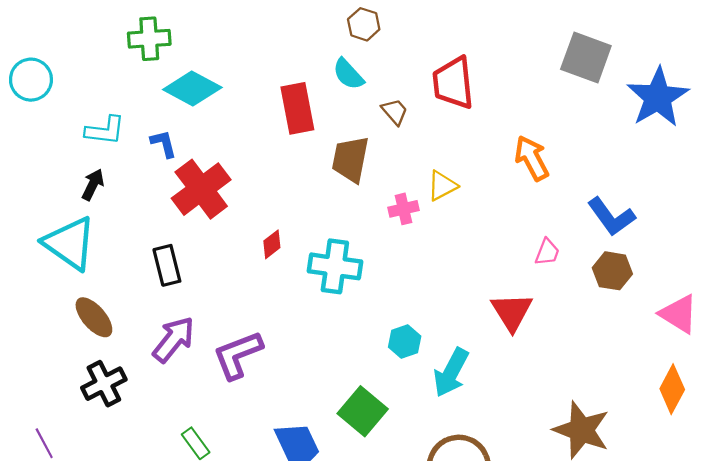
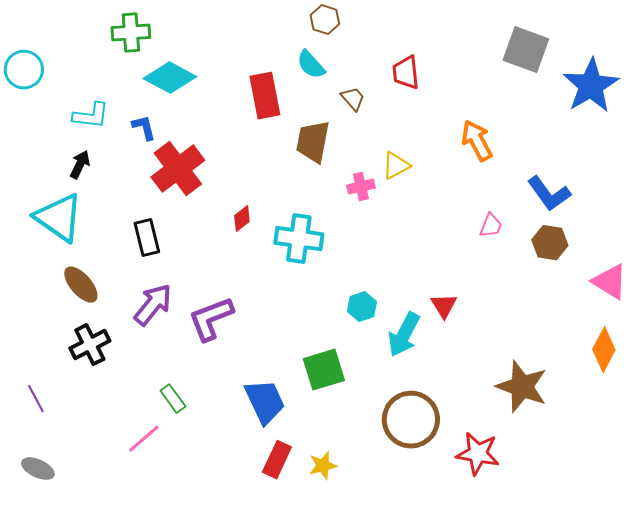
red trapezoid: (453, 83) -> (406, 73), size x0.7
red triangle: (512, 312) -> (444, 306), moved, size x0.7
green square: (363, 411) -> (324, 370), turned 33

